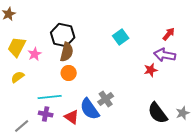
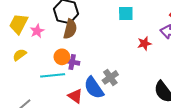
cyan square: (121, 37) -> (126, 14), turned 35
red star: (151, 70) -> (144, 43), moved
orange circle: (69, 73) -> (62, 57), moved
purple cross: (46, 114) -> (72, 62), moved

